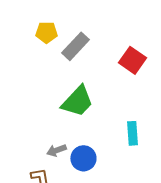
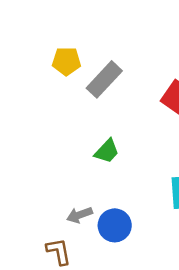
green trapezoid: (77, 101) -> (107, 151), size x0.6

